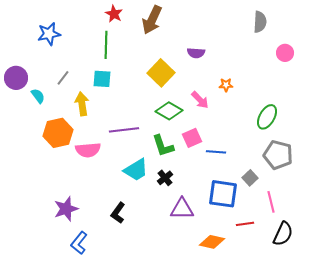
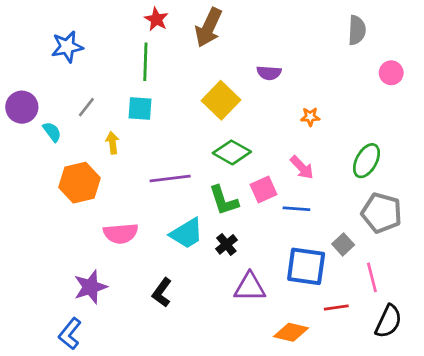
pink arrow: (200, 100) -> (302, 168), moved
yellow arrow: (82, 104) -> (112, 143), size x0.7
pink semicircle: (88, 150) -> (121, 233), moved
blue L-shape: (79, 243) -> (70, 334), moved

